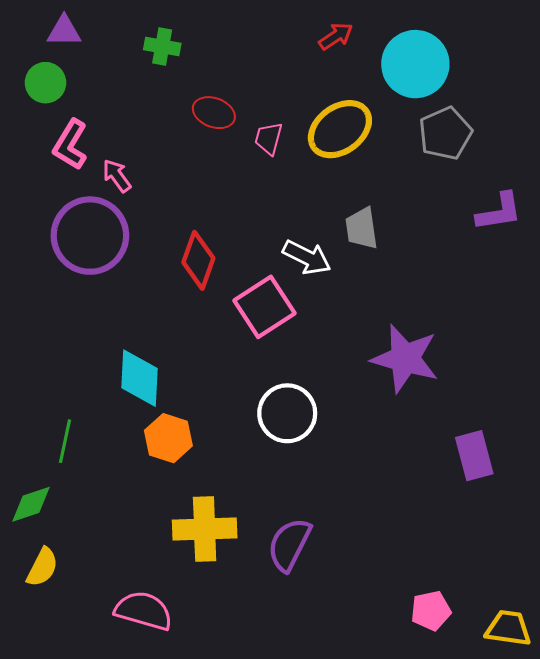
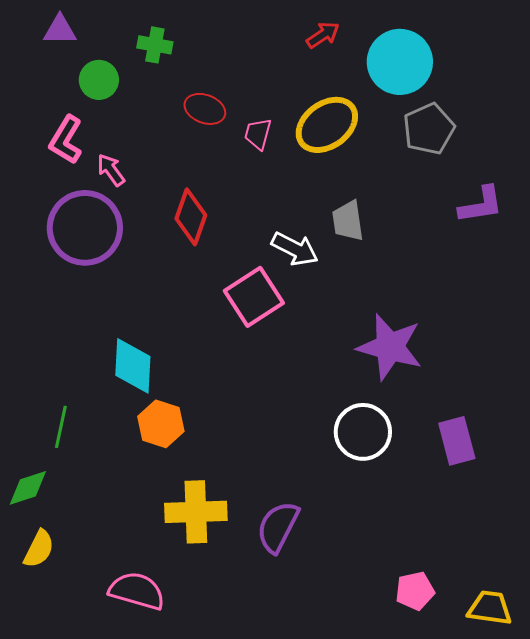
green circle: (45, 83) -> (99, 80), moved
red diamond: (198, 260) -> (191, 217), moved
white circle: (287, 413) -> (363, 432), moved

